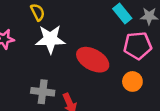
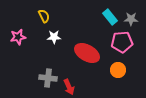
white star: (50, 39) -> (54, 37), size x0.6

